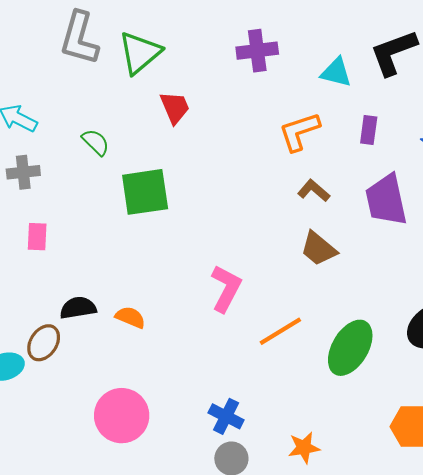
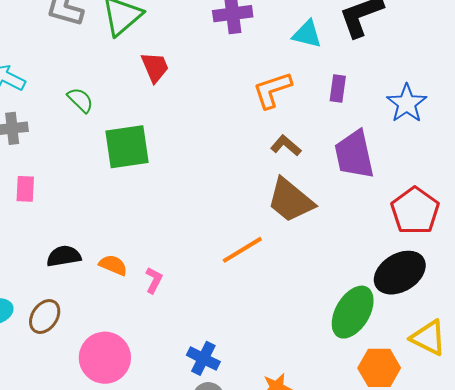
brown trapezoid: (318, 249) -> (290, 200), size x1.4
pink L-shape: (226, 288) -> (154, 280), moved, size x0.6
orange line: (280, 331) -> (242, 250), moved
brown ellipse: (44, 343) -> (45, 317), moved
green ellipse: (350, 348) -> (353, 312), moved

